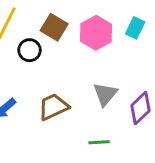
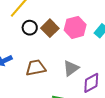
brown square: (54, 27) -> (50, 28), moved

